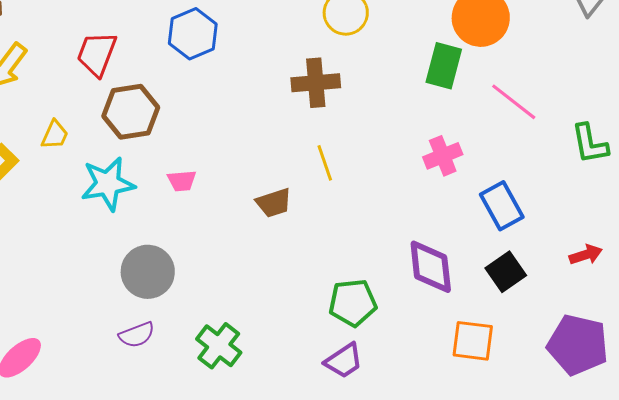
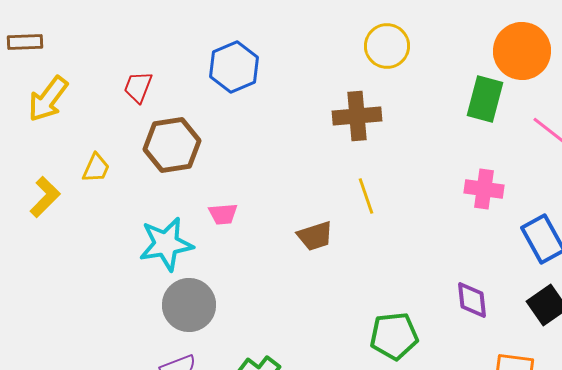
red trapezoid: (97, 54) -> (138, 87), size x0.7
pink cross: (443, 156) -> (484, 189), turned 30
cyan star: (108, 184) -> (166, 244), moved
purple diamond: (431, 267) -> (472, 300), size x0.7

